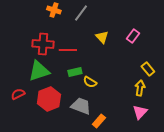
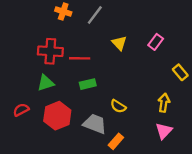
yellow rectangle: (148, 69) -> (180, 72), moved
green triangle: (39, 71) -> (46, 83), size x0.7
yellow semicircle: (90, 82) -> (118, 106), moved

